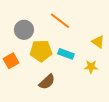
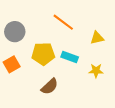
gray circle: (24, 30) -> (15, 32), moved
yellow triangle: (98, 42) -> (97, 38), moved, turned -48

